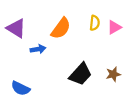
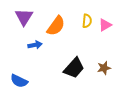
purple triangle: (16, 28) -> (24, 17), moved, turned 30

